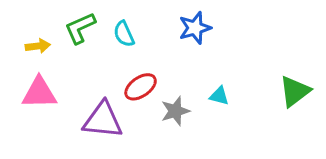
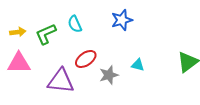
green L-shape: (80, 28) -> (46, 34), moved

